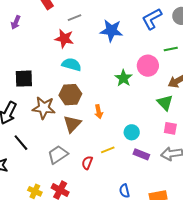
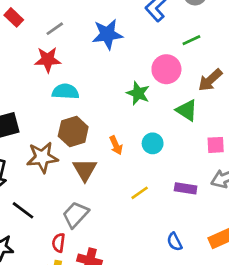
green triangle: (165, 103) -> (187, 110), moved
cyan circle: (132, 132) -> (153, 143), moved
red semicircle: (87, 163) -> (59, 243), moved

